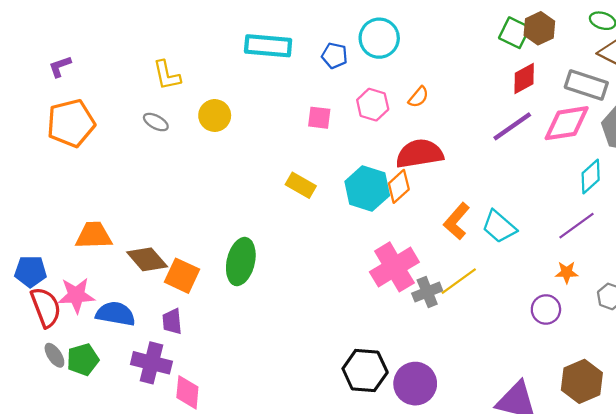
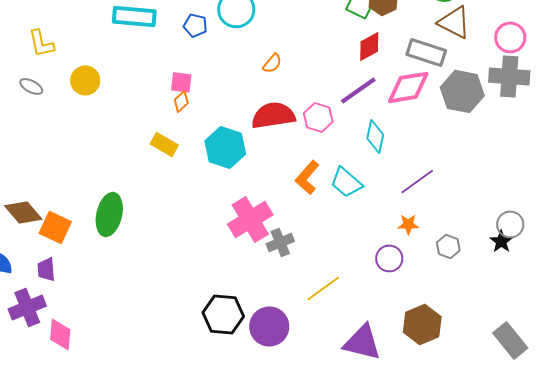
pink hexagon: (373, 105) -> (318, 117), moved
cyan diamond: (591, 177) -> (375, 136), moved, turned -36
orange diamond: (399, 186) -> (181, 101), moved, size x0.7
yellow line: (459, 281) -> (323, 288), moved
purple cross: (151, 363) -> (27, 307), turned -36

